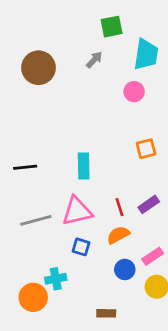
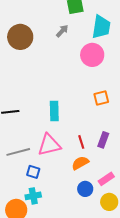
pink circle: (134, 92) -> (92, 55), size x1.5
purple rectangle: (149, 204) -> (103, 140), turned -35
blue square: (81, 247) -> (33, 172), moved

